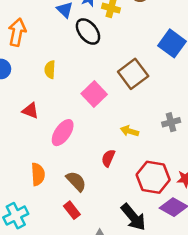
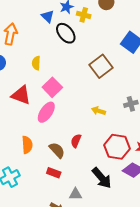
pink square: (94, 94) -> (52, 87), moved
red triangle: (30, 111) -> (21, 95), size x1.5
red semicircle: (108, 158) -> (76, 141), moved
red rectangle: (72, 210) -> (54, 173), turned -32

